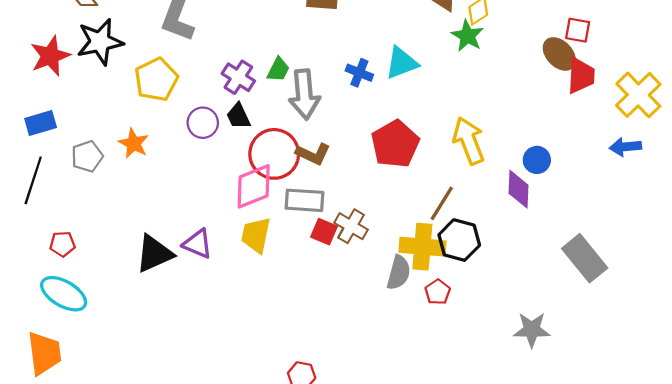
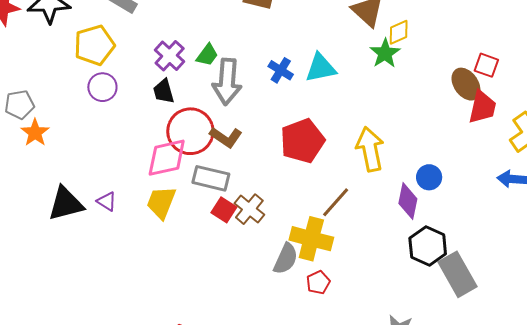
purple circle: (203, 123) -> (102, 87), moved
orange star: (134, 143) -> (35, 133), moved
black hexagon: (459, 240) -> (428, 246), moved
purple triangle: (198, 244) -> (107, 201), size x0.7

